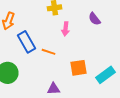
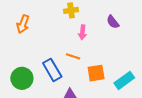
blue rectangle: (26, 42) -> (52, 70), moved
orange line: (48, 52) -> (73, 56), moved

